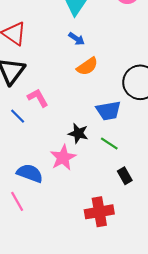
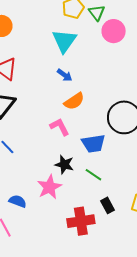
pink L-shape: (38, 98) -> (60, 127), moved
blue semicircle: (30, 173) -> (18, 201), size x0.7
red cross: (99, 212) -> (81, 221), moved

